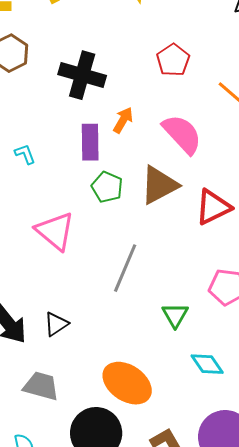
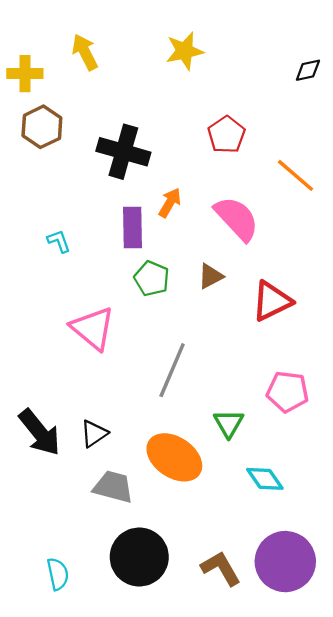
brown triangle: (159, 185) -> (211, 276), size x0.6
orange ellipse: (127, 383) -> (174, 457), moved
gray trapezoid: (41, 386) -> (113, 487), moved

